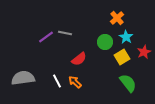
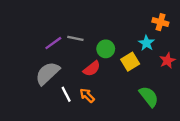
orange cross: (117, 18) -> (160, 22), moved, turned -32
green circle: (105, 42) -> (106, 49), moved
yellow square: (122, 57) -> (130, 62), moved
gray semicircle: (23, 78) -> (48, 73), moved, turned -35

